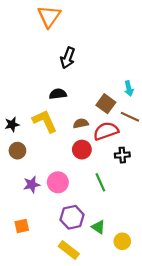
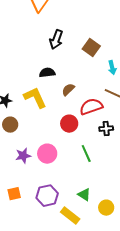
brown square: (106, 104) -> (91, 48), moved
brown semicircle: (81, 123) -> (68, 90), moved, turned -32
purple hexagon: (72, 217) -> (47, 196), moved
yellow rectangle: (69, 250) -> (70, 216), moved

